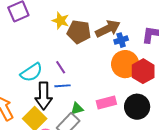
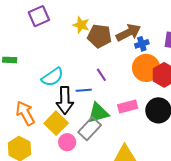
purple line: (61, 67) -> (101, 75), moved
green triangle: (77, 109) -> (98, 113), size x1.6

